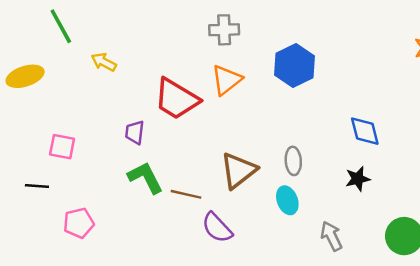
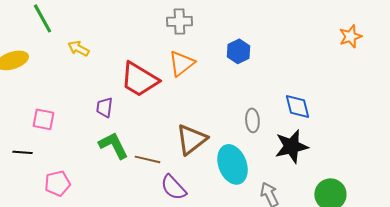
blue hexagon: (294, 66) -> (238, 51), size x0.7
gray ellipse: (293, 161) -> (252, 120), moved
black star: (358, 179) -> (291, 146), size x1.6
cyan ellipse: (287, 200) -> (232, 164), size x1.6

